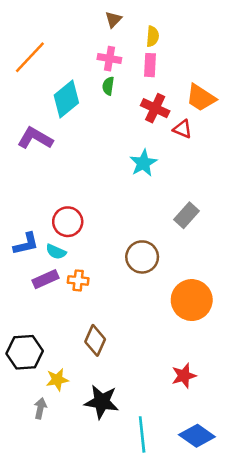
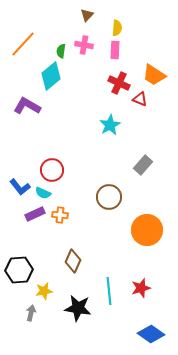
green semicircle: (108, 86) -> (61, 51), moved
blue L-shape: (26, 244) -> (20, 187), turned 65
cyan line: (142, 434) -> (109, 291), moved

